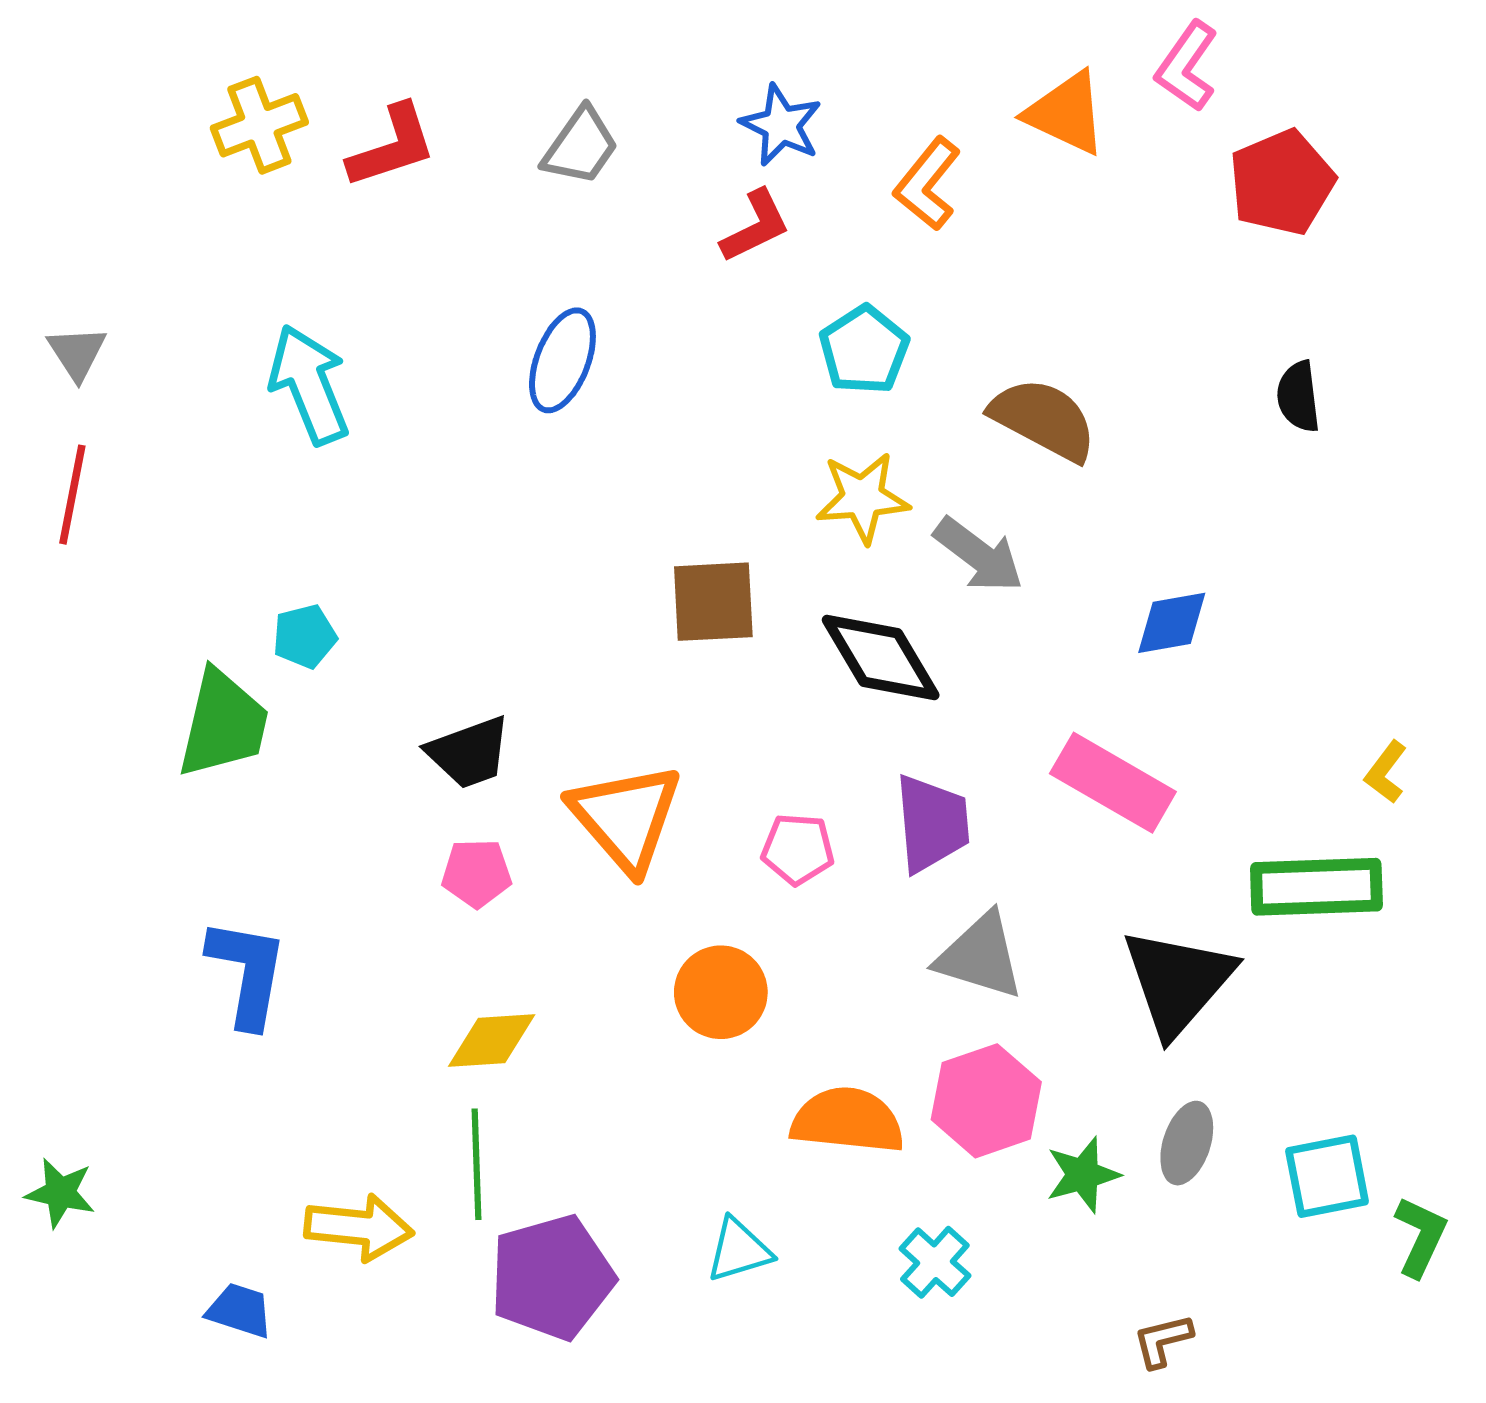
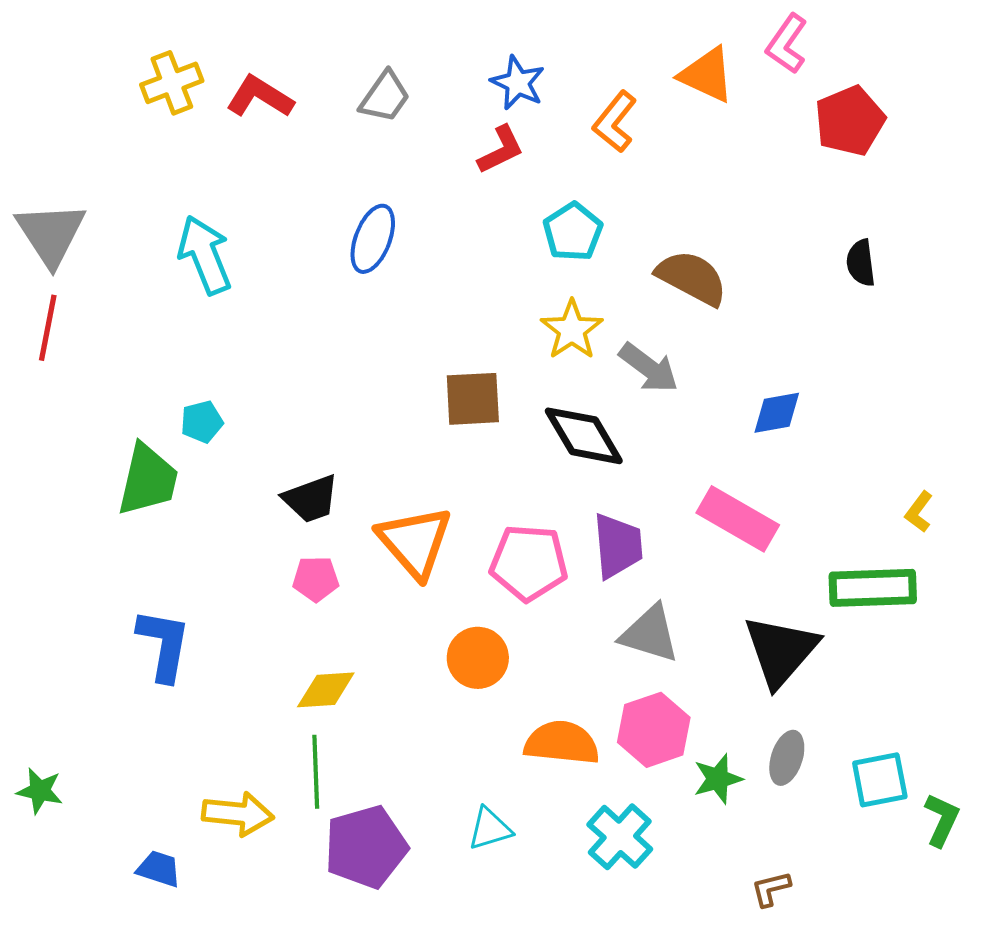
red L-shape: (392, 146) -> (260, 97), turned -130
gray triangle: (77, 353) -> (51, 234), size x1.8
yellow star: (863, 498) -> (572, 330), turned -30
pink pentagon: (798, 849) -> (529, 563), size x1.6
cyan cross: (935, 1262) -> (620, 837), size x1.4

